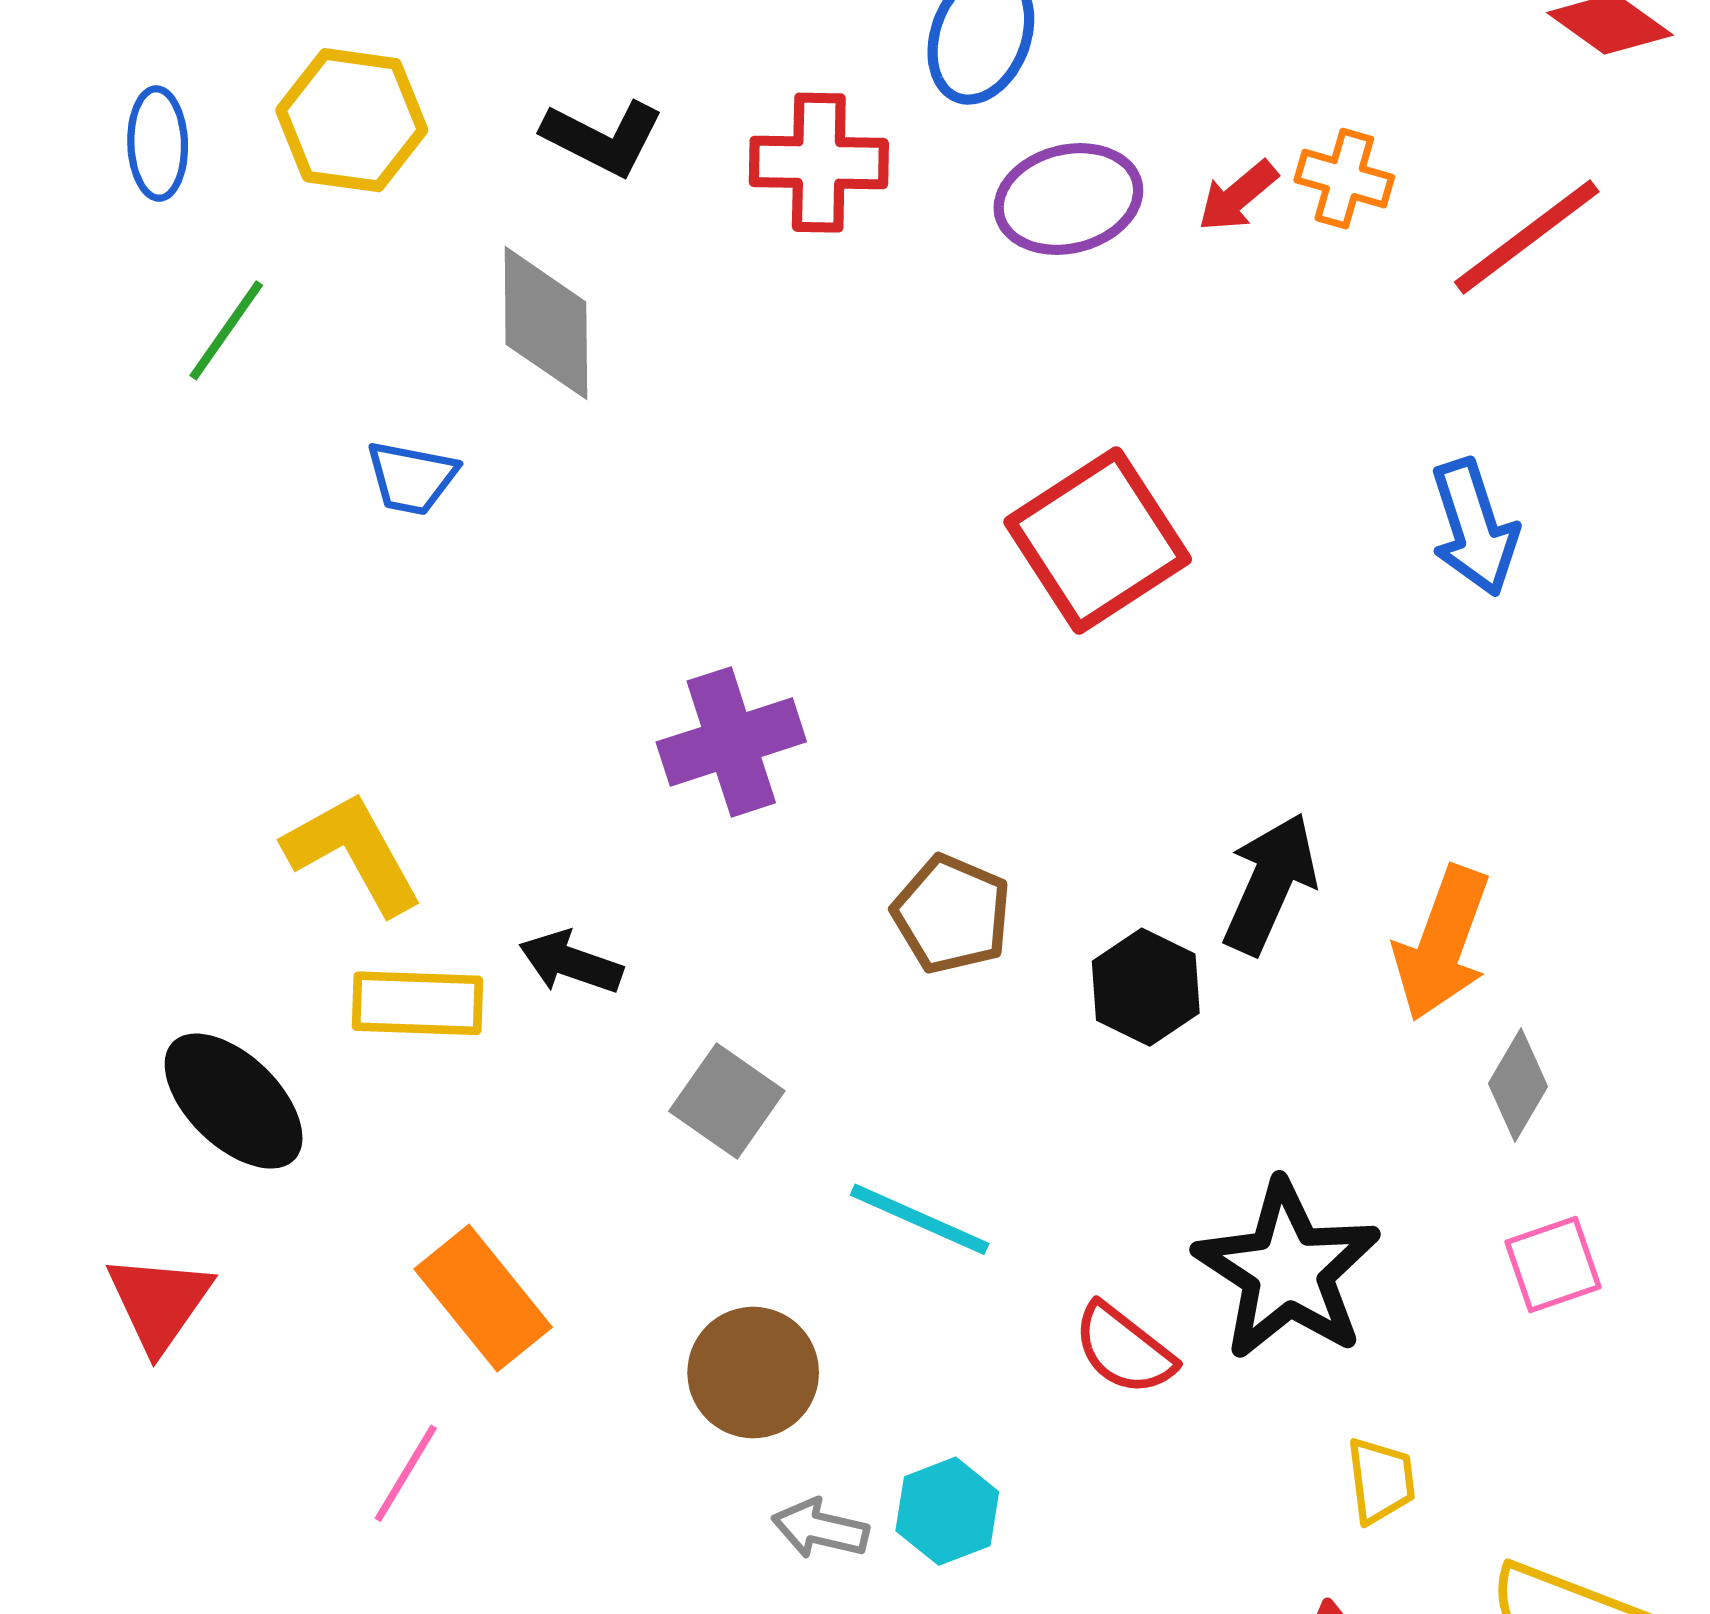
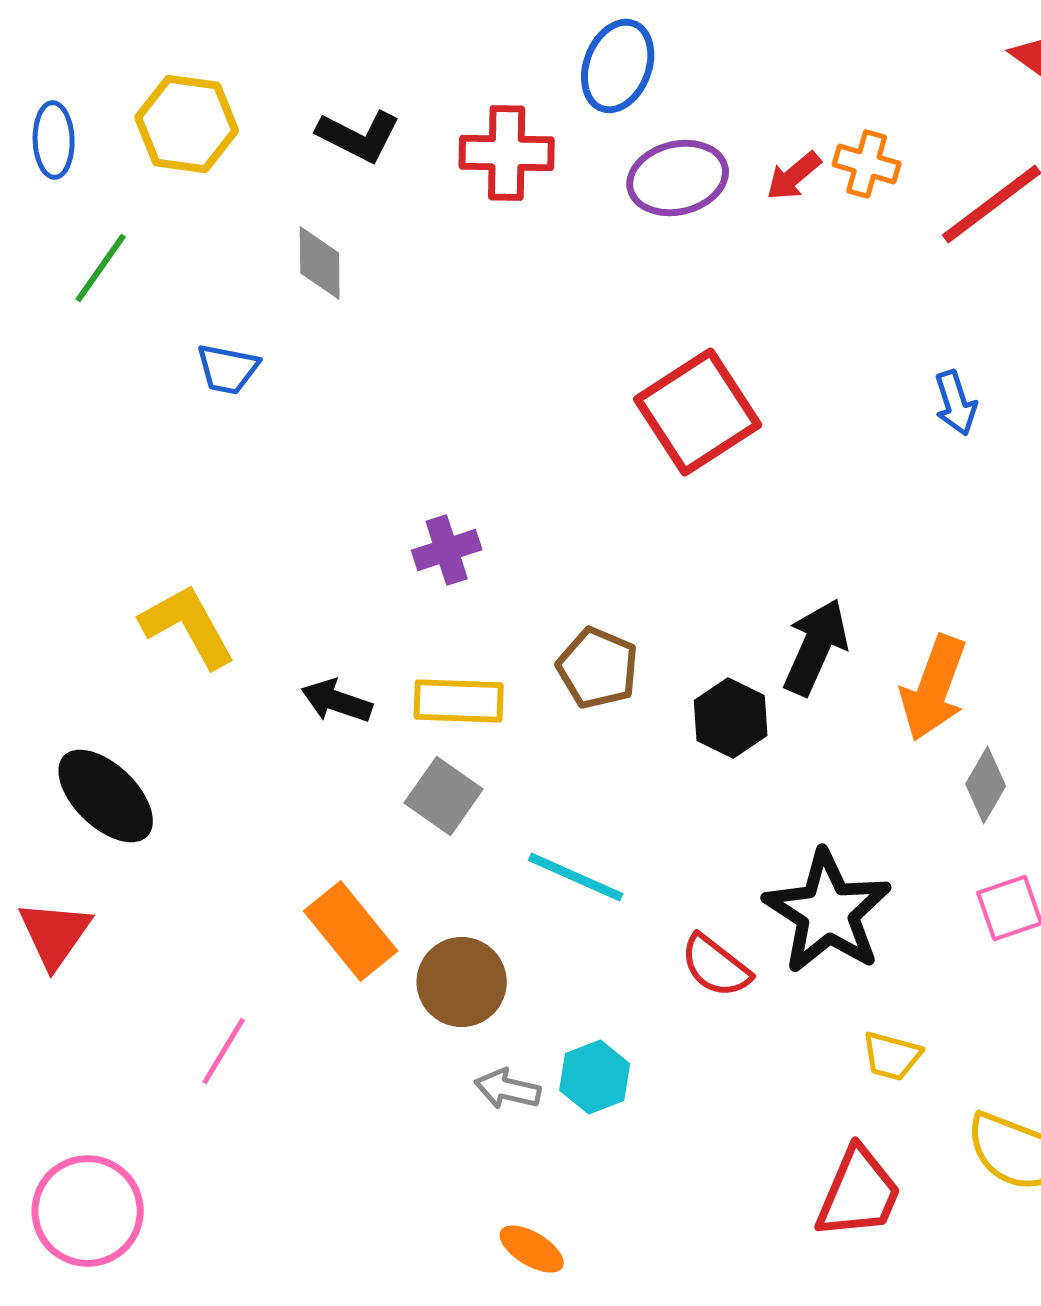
gray diamond: (546, 323) -> (320, 263), size x0.7
blue arrow: (1474, 527) -> (956, 403), size x0.7
purple cross: (731, 742) -> (447, 550), size x0.7
yellow rectangle: (417, 1003) -> (459, 701), moved
orange rectangle: (483, 1298) -> (351, 931), moved
yellow trapezoid: (1381, 1481) -> (892, 1056), turned 112

